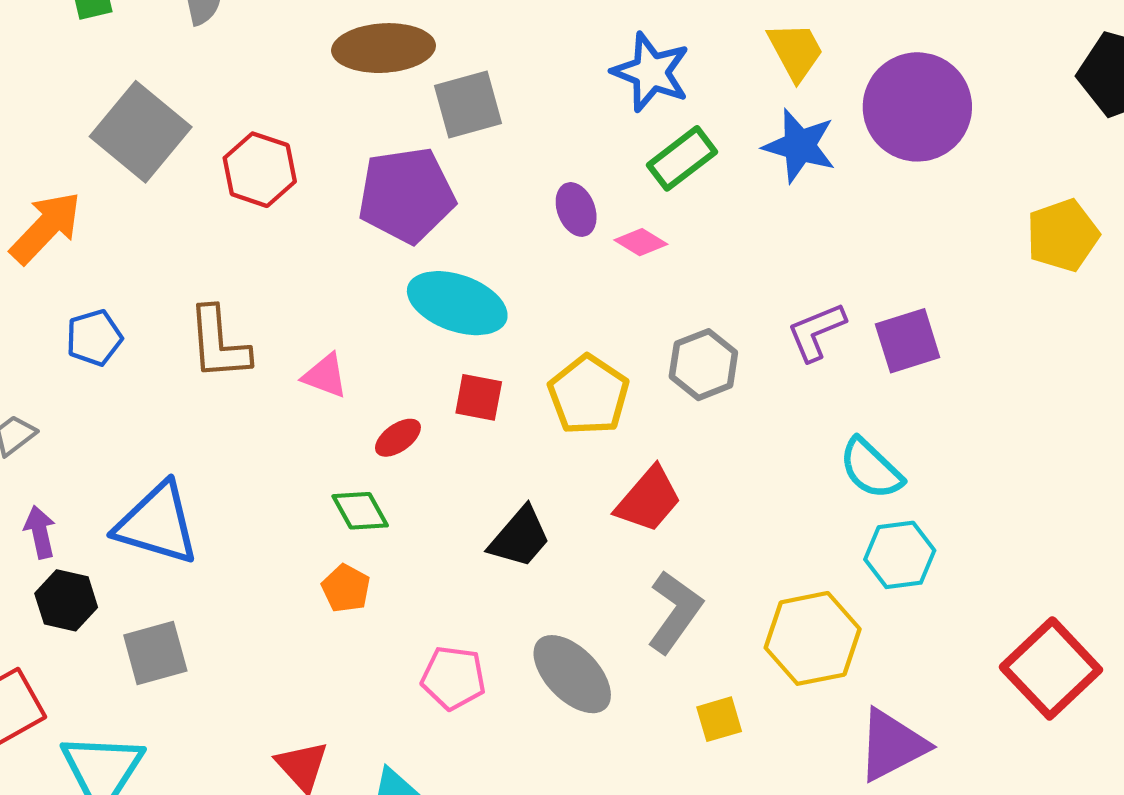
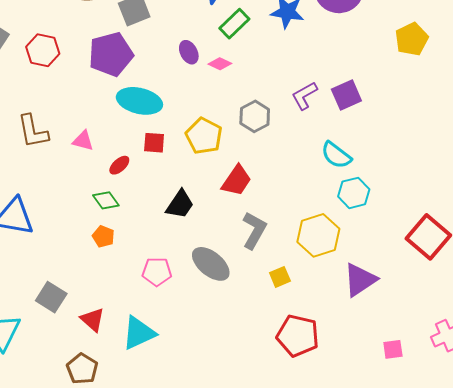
gray square: (155, 653) -> (51, 297), moved, turned -36

